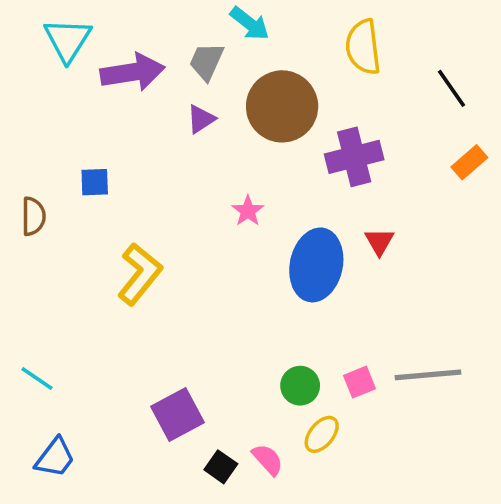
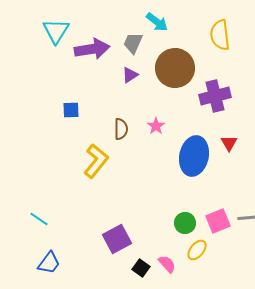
brown semicircle: (33, 216) -> (121, 129), moved
pink square: (360, 382) -> (218, 221), size x1.4

